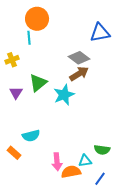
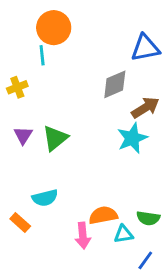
gray diamond: (79, 58) -> (115, 84), turned -60
brown arrow: (79, 74) -> (145, 108), moved
green triangle: (38, 83) -> (55, 138), moved
cyan star: (64, 95) -> (132, 138), moved
orange semicircle: (71, 172) -> (103, 215), moved

